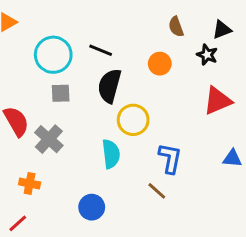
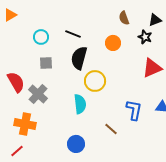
cyan circle: (53, 55) -> (41, 37), size x0.6
blue L-shape: (170, 158) -> (134, 110), moved
orange cross: (30, 183) -> (25, 124), size x1.5
blue circle: (92, 207) -> (76, 144), moved

